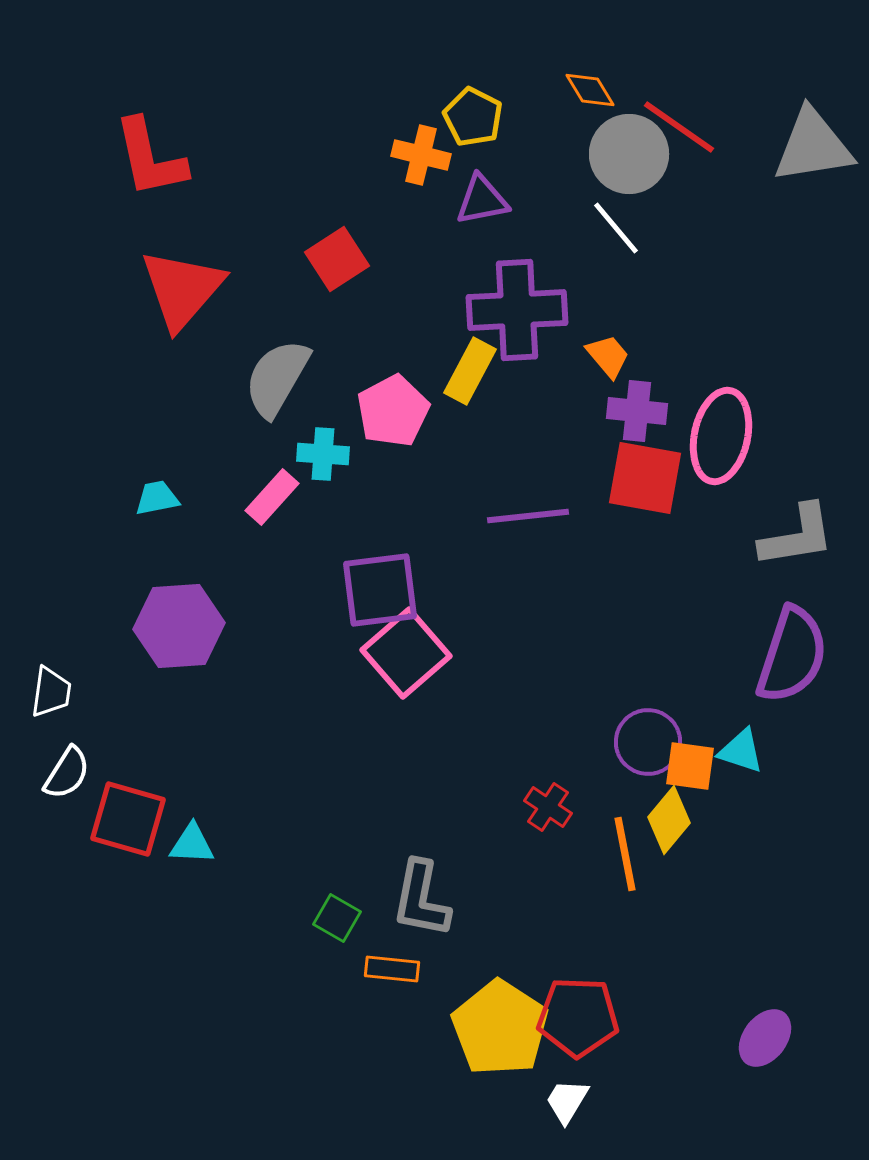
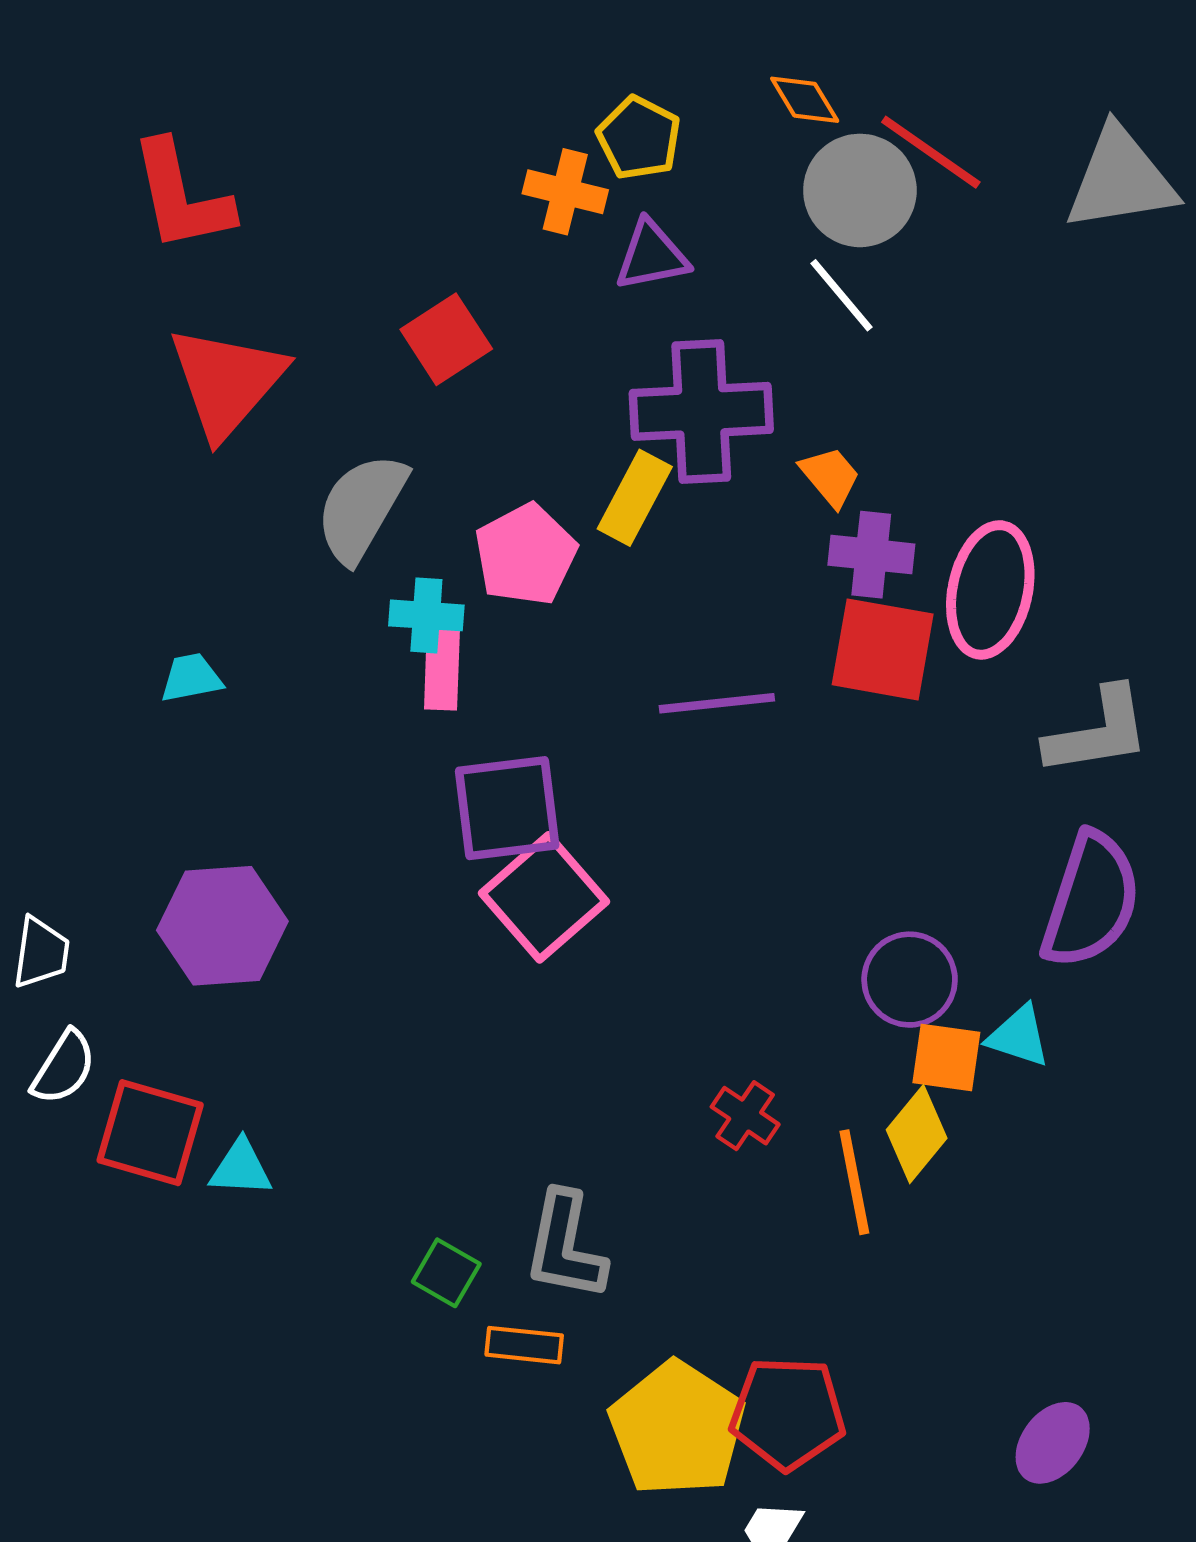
pink rectangle: (272, 497) -> (442, 669), moved, turned -40
purple hexagon: (179, 626) -> (222, 926), moved
purple circle: (648, 742) -> (910, 980), moved

